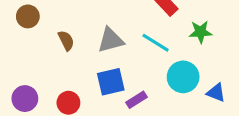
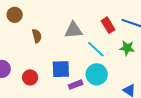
gray triangle: (111, 40) -> (73, 30), moved
cyan circle: (183, 77) -> (97, 74), moved

